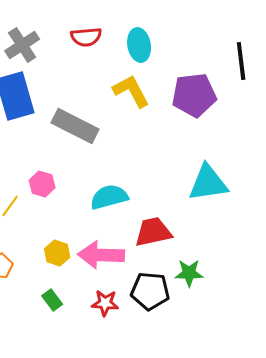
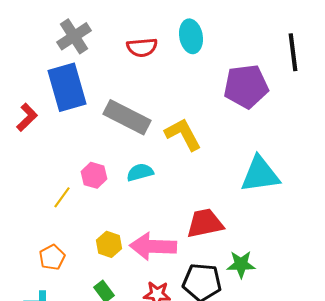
red semicircle: (86, 37) -> (142, 47), moved
yellow L-shape: (131, 91) -> (183, 134), moved
cyan semicircle: (109, 197) -> (140, 172), moved, size x0.7

